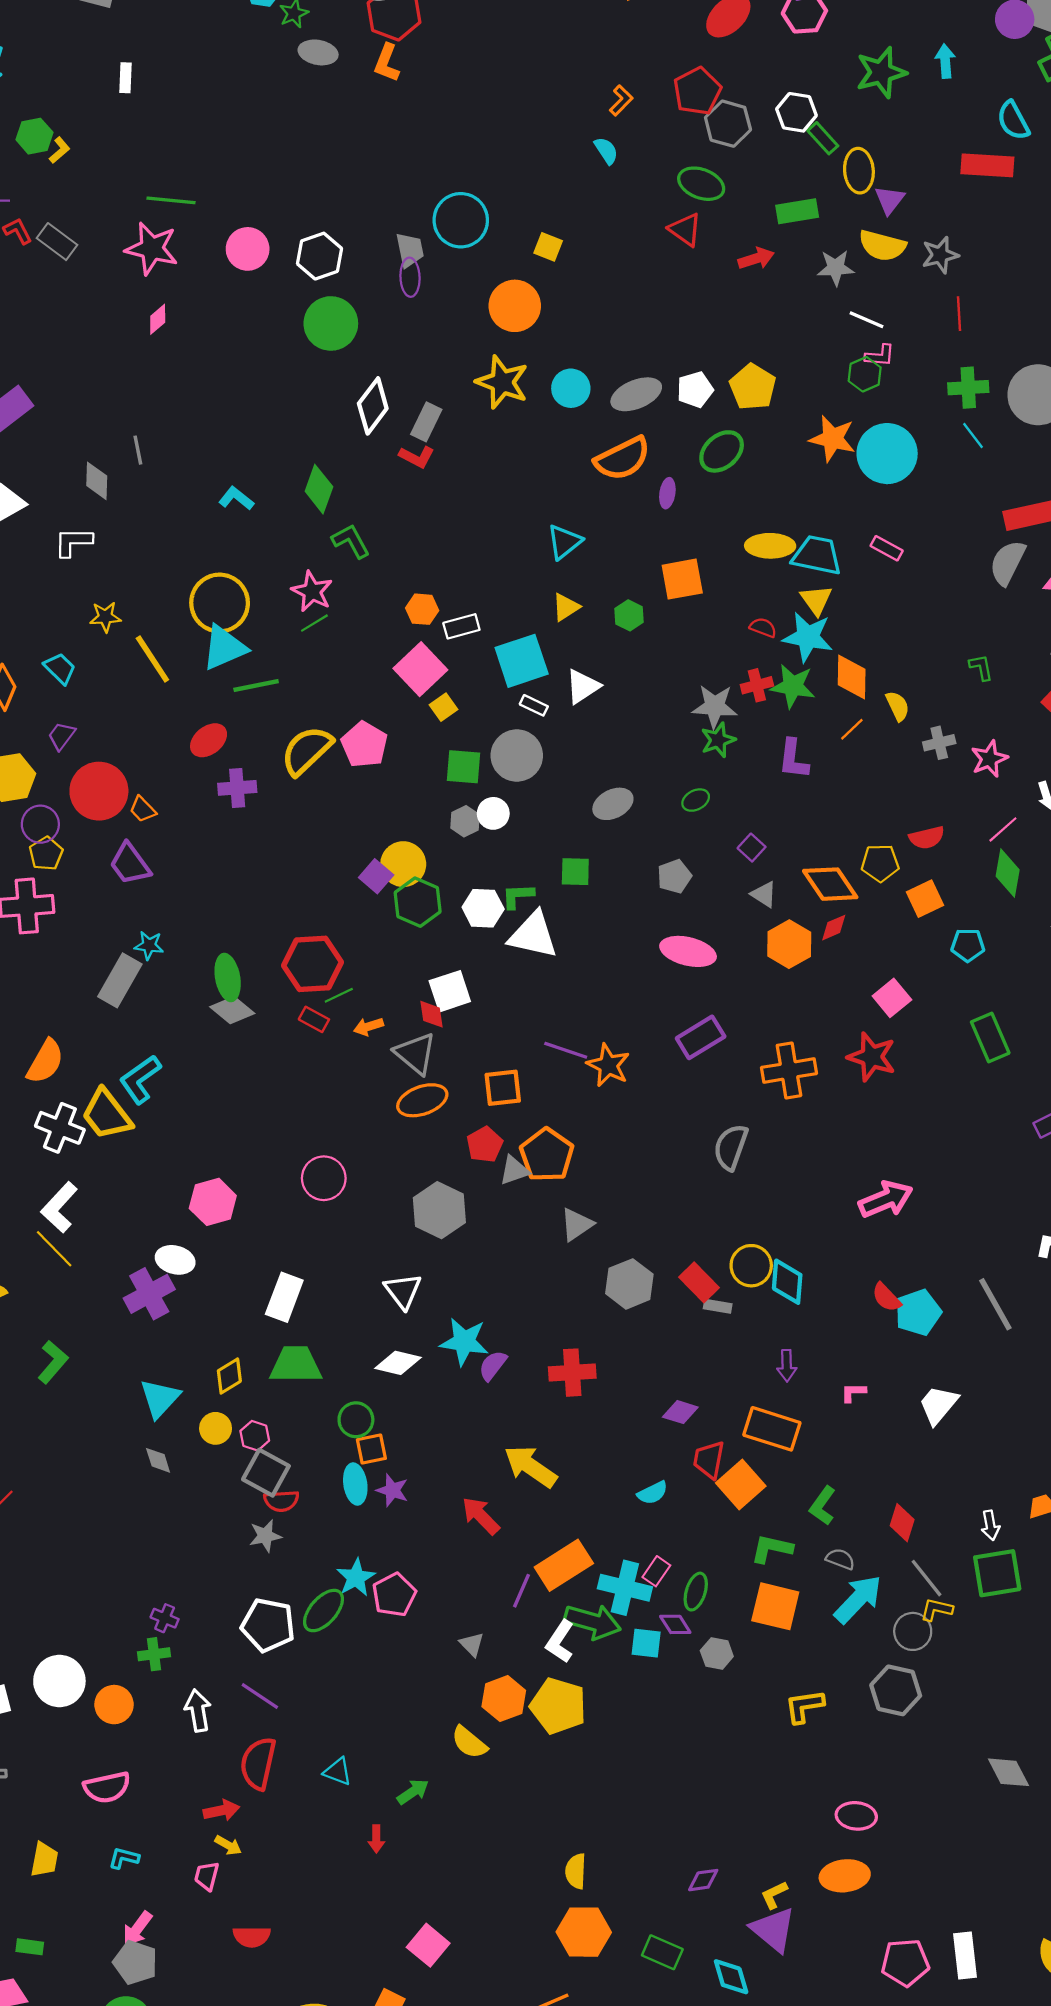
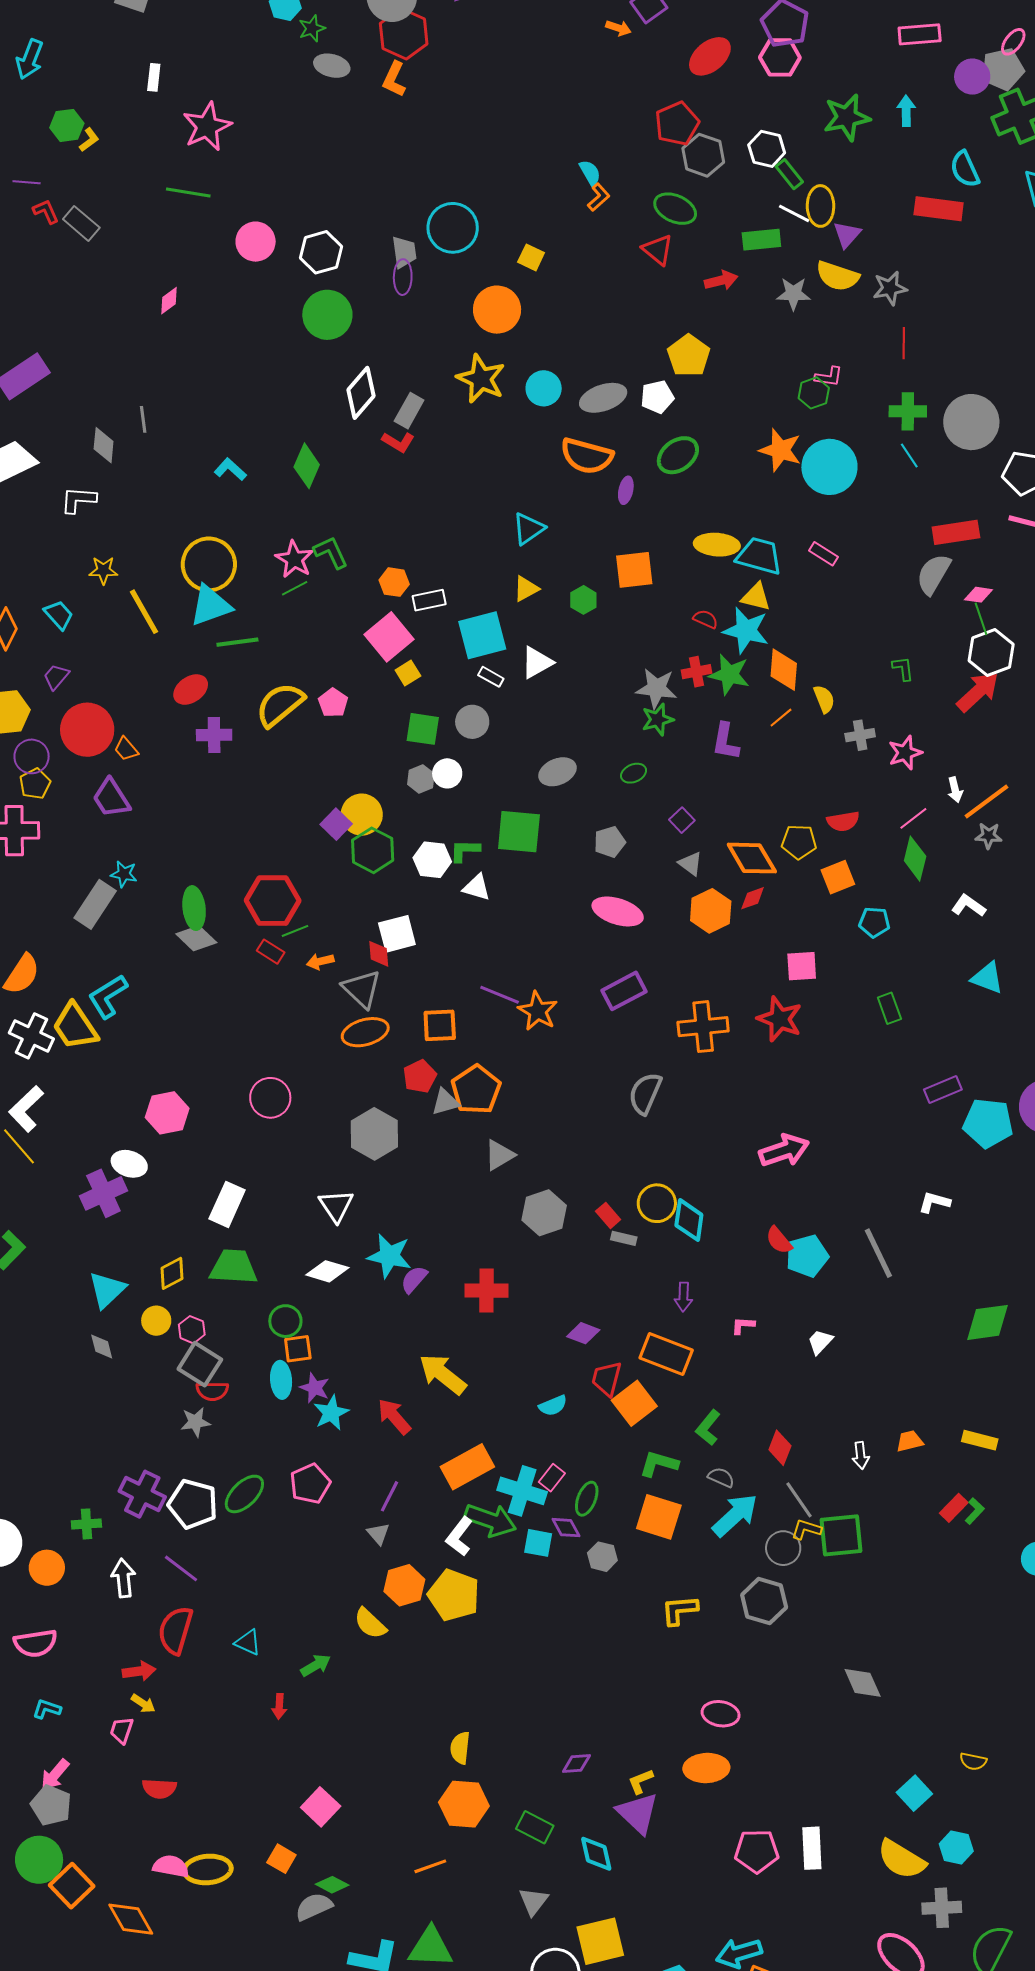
orange L-shape: (621, 100) -> (599, 197), moved
pink star: (152, 249) -> (207, 127), moved, turned 30
white line: (867, 320) -> (794, 213), moved
yellow pentagon: (753, 387) -> (689, 356), moved
orange semicircle: (623, 459) -> (587, 456), turned 38
green L-shape: (351, 541) -> (331, 552), moved
yellow triangle: (816, 600) -> (756, 597), turned -44
pink pentagon: (364, 745) -> (333, 703), size x0.7
gray circle: (517, 756) -> (472, 722), size x0.7
green square: (575, 872) -> (519, 832), size x1.6
white triangle: (533, 935) -> (477, 887), size x0.6
pink square: (892, 998) -> (802, 966), turned 32
green rectangle: (990, 1038) -> (889, 1008), size x0.7
red rectangle: (699, 1282) -> (608, 1215), size x0.7
white trapezoid: (938, 1405) -> (820, 1342), size x0.7
green square: (997, 1573) -> (841, 1535), moved
cyan star: (356, 1578) -> (331, 1413), moved
purple line: (522, 1591) -> (390, 1496), moved
purple cross: (165, 1618) -> (142, 1494), moved, size x1.8

